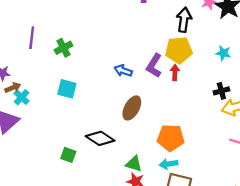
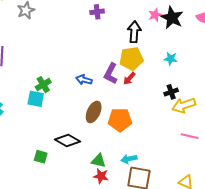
green cross: (64, 48) -> (43, 85), moved
red arrow: (175, 73) -> (129, 79), turned -136
orange pentagon: (171, 138) -> (120, 120), moved

